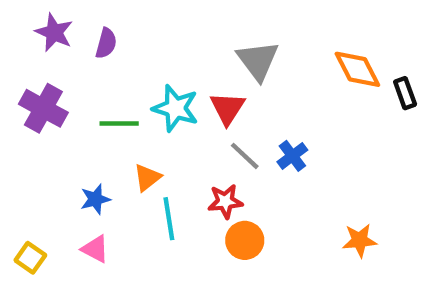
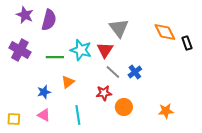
purple semicircle: (106, 43) -> (49, 20), size x1.5
cyan line: (169, 219) -> (78, 115), moved
orange circle: (245, 240) -> (124, 107), moved
yellow square: (30, 258) -> (14, 119), turned -32

